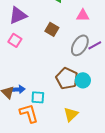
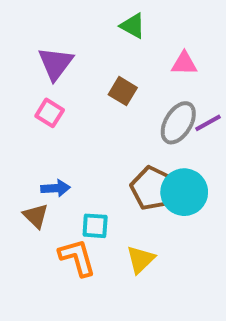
purple triangle: (18, 15) -> (55, 63), turned -30
cyan circle: (83, 80) -> (184, 192), size x1.5
blue arrow: (18, 89) -> (55, 188), moved
yellow triangle: (71, 114) -> (141, 259), moved

